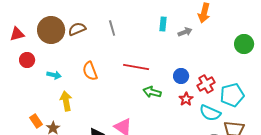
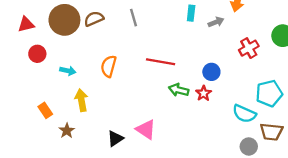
orange semicircle: (90, 71) -> (109, 66), turned 36
red cross: (206, 84) -> (249, 48), moved
red star: (186, 99) -> (204, 93), moved
orange rectangle: (36, 121) -> (45, 110), moved

